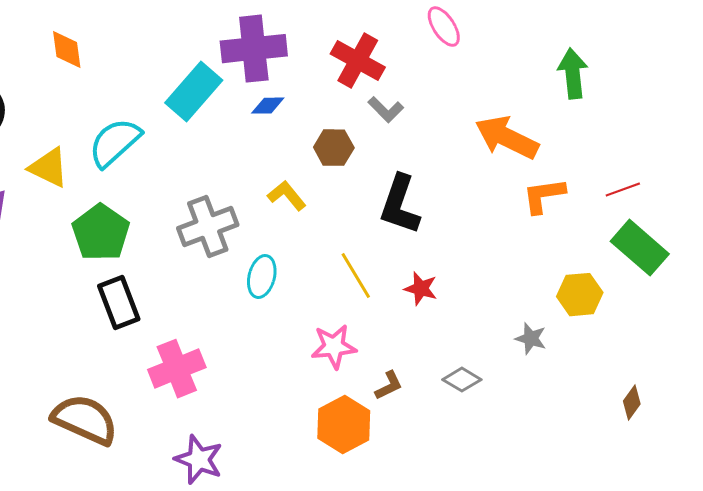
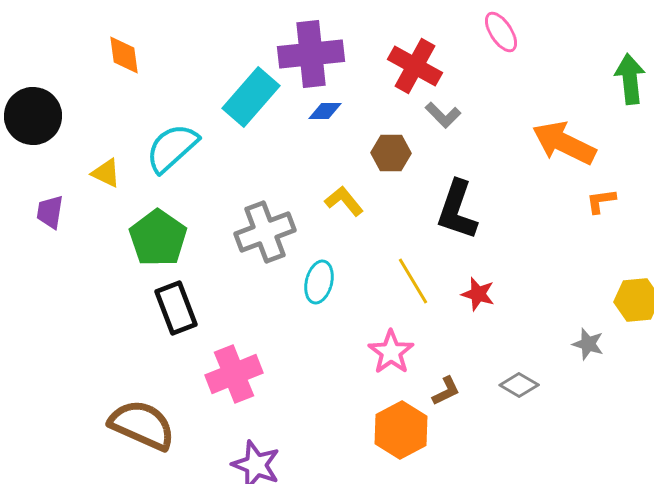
yellow triangle: (49, 168) -> (106, 173), size x0.7
orange L-shape: (544, 196) -> (601, 201), size x0.7
pink star: (334, 347) -> (391, 352), turned -30

